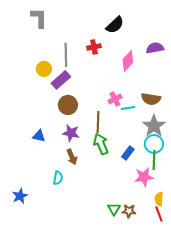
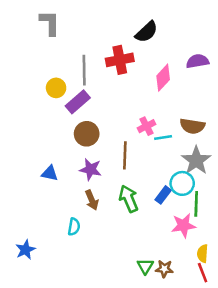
red cross: (94, 47) -> (120, 60), size x1.5
green arrow: (101, 144) -> (129, 199), moved
cyan circle: (154, 144) -> (182, 183), moved

